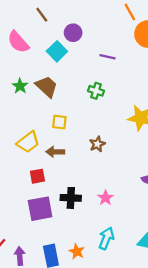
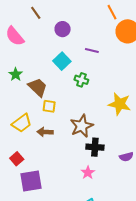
cyan square: (57, 51) -> (62, 61), moved
brown trapezoid: (47, 87) -> (38, 87), moved
brown star: (97, 144) -> (82, 126), size x1.6
red square: (37, 176) -> (17, 159), moved, turned -32
black cross: (71, 198) -> (95, 147), moved

